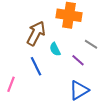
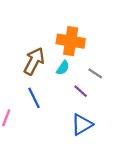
cyan semicircle: (55, 49) -> (63, 68), moved, turned -120

